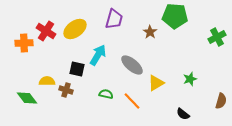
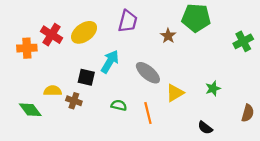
orange line: (132, 101) -> (148, 113), turned 30

